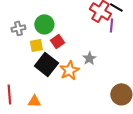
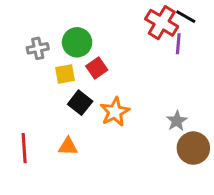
gray star: (89, 58) -> (177, 121), moved
black square: (46, 64) -> (80, 103), size x0.7
orange triangle: (34, 101) -> (68, 147), moved

